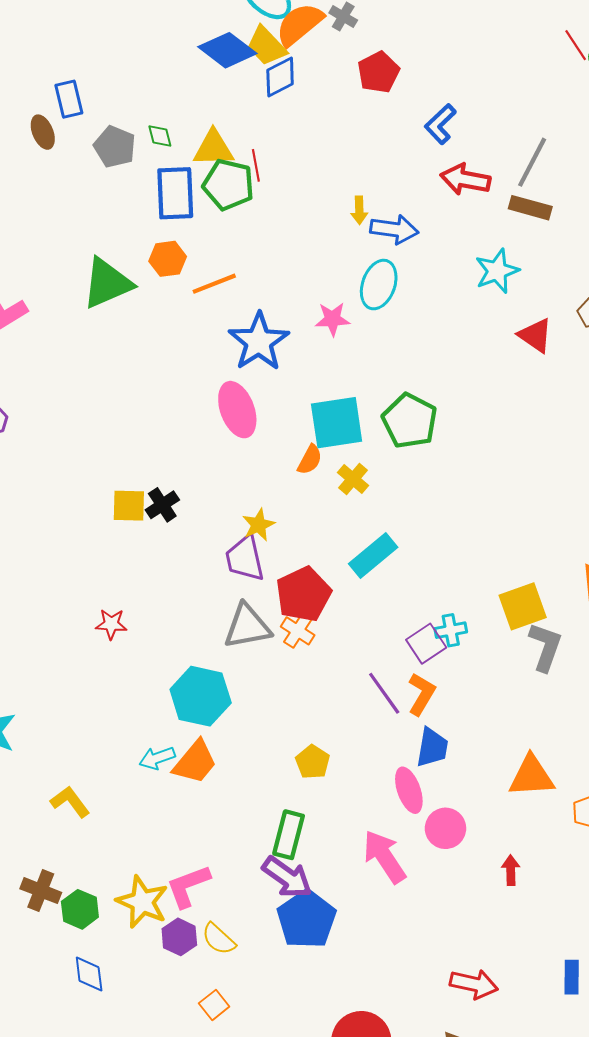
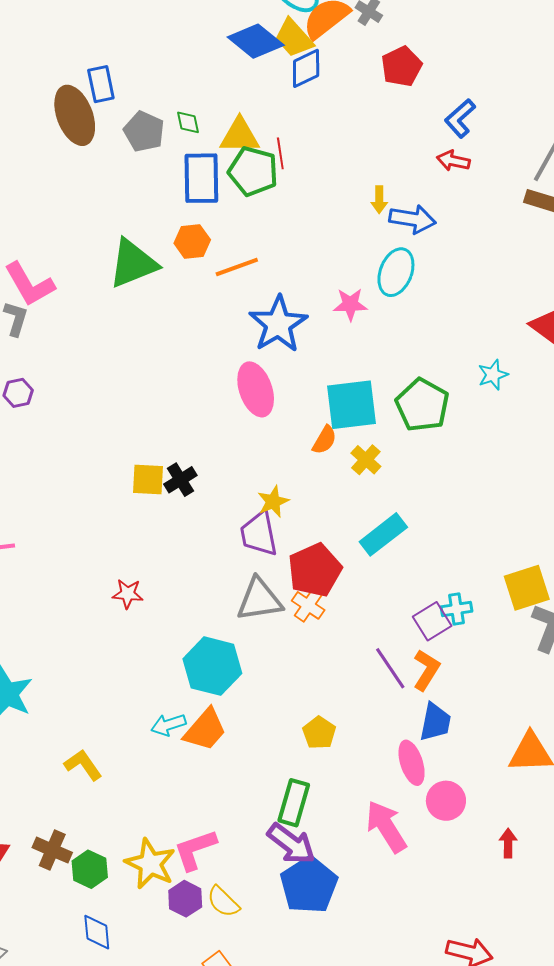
brown ellipse: (43, 132) -> (75, 115), size x1.8
red arrow: (465, 179) -> (453, 161), moved, size x0.7
cyan star: (497, 271) -> (493, 375), moved, size x0.7

